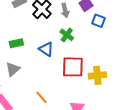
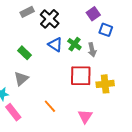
gray arrow: (65, 10) -> (92, 50), moved
green rectangle: (16, 43) -> (24, 53), turned 56
blue triangle: (46, 49) -> (55, 44), moved

